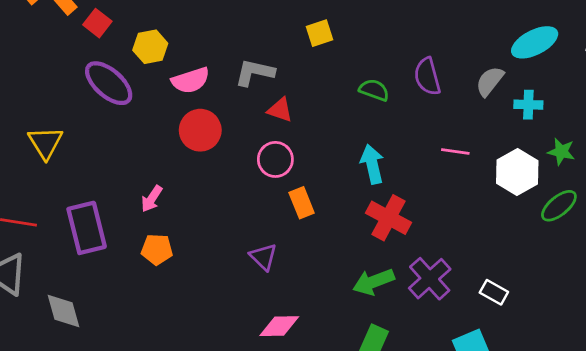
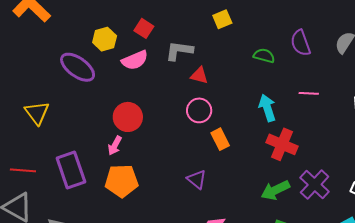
red square: (97, 23) -> (144, 28), moved
red circle: (200, 130) -> (128, 117), moved
pink line: (455, 151) -> (309, 93), moved
orange pentagon: (157, 249) -> (122, 181), size x1.5

